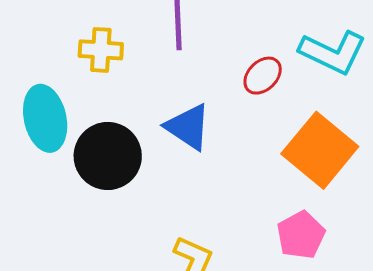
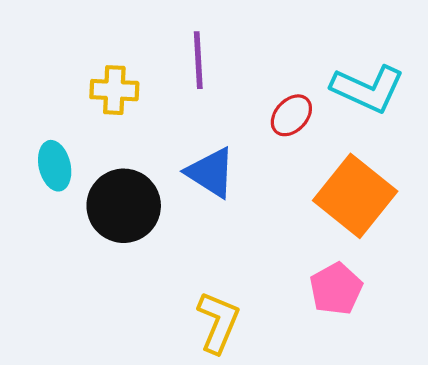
cyan ellipse: (45, 118) -> (55, 166), size x0.7

